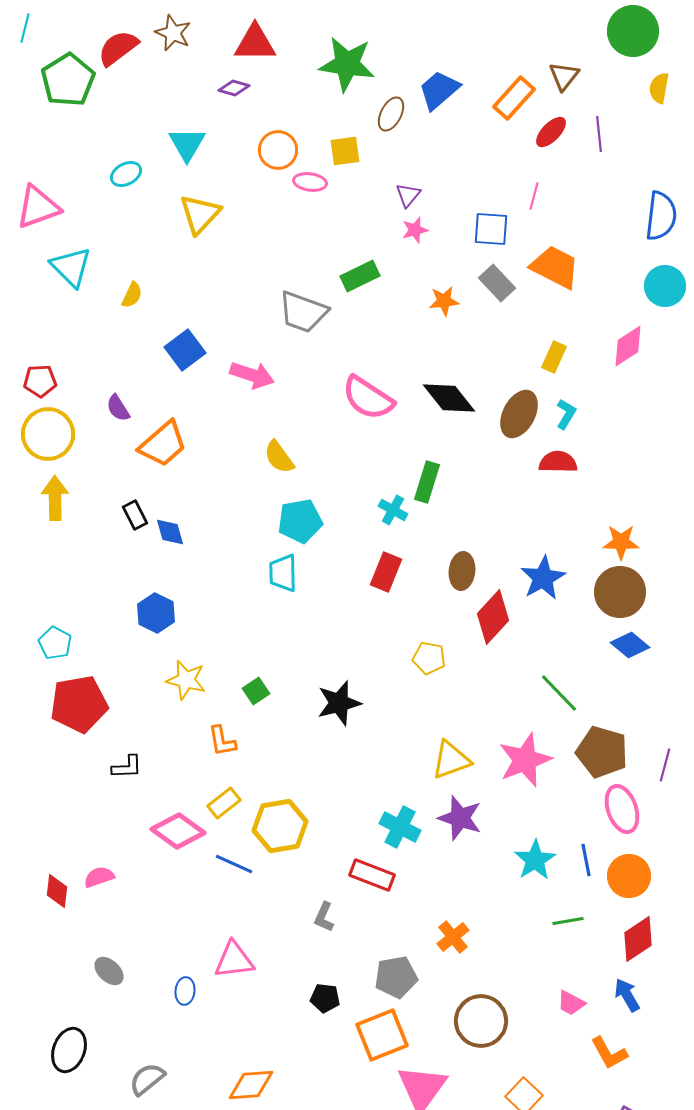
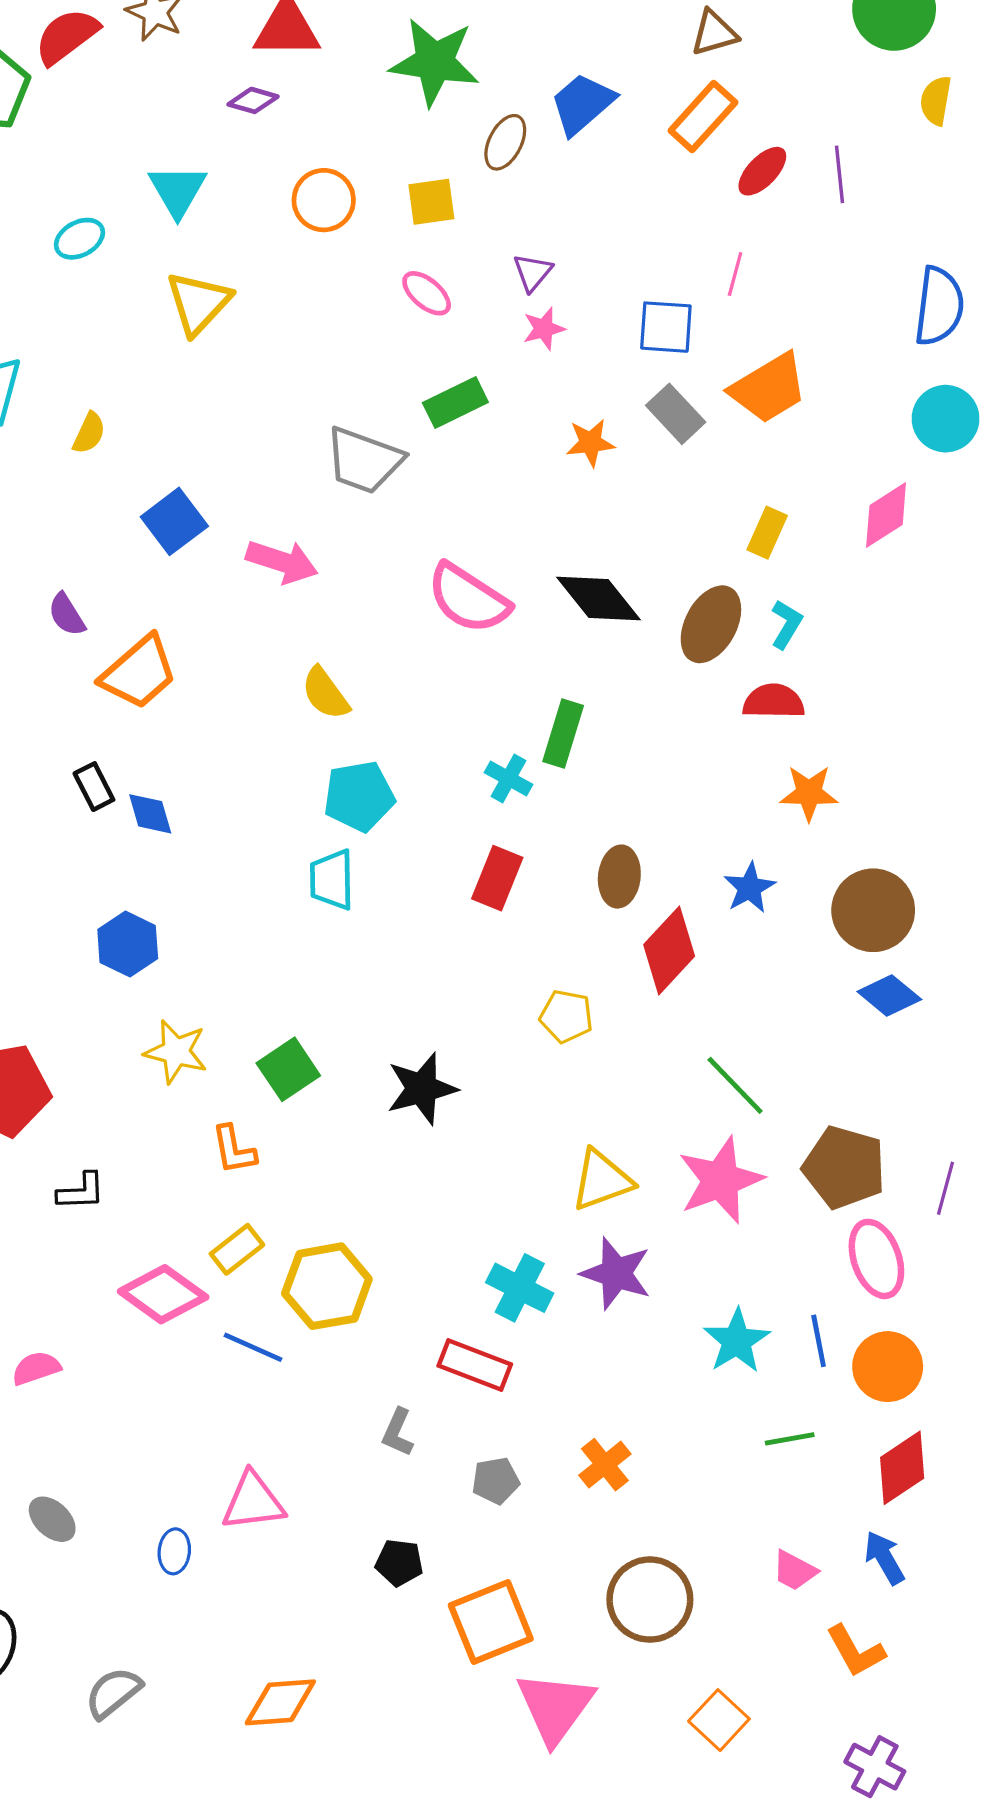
brown triangle: (564, 76) -> (714, 33), moved, turned 36
pink ellipse: (310, 182) -> (427, 293), moved, turned 32
orange trapezoid: (555, 267) -> (769, 388), turned 122
orange star: (621, 542) -> (809, 793), moved
blue star: (543, 578) -> (749, 888), size x0.7
green square: (256, 691) -> (288, 1069), size x1.4
green line: (559, 693) -> (735, 1085), moved
gray pentagon: (396, 977) -> (496, 1481), moved, size x0.7

